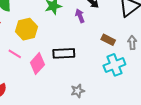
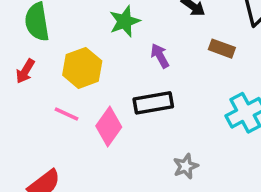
purple arrow: (80, 16) -> (160, 56), moved
brown rectangle: (108, 40) -> (222, 49), moved

